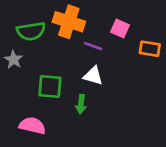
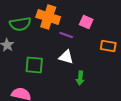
orange rectangle: (150, 49) -> (108, 46), moved
green arrow: (81, 104) -> (80, 78), moved

